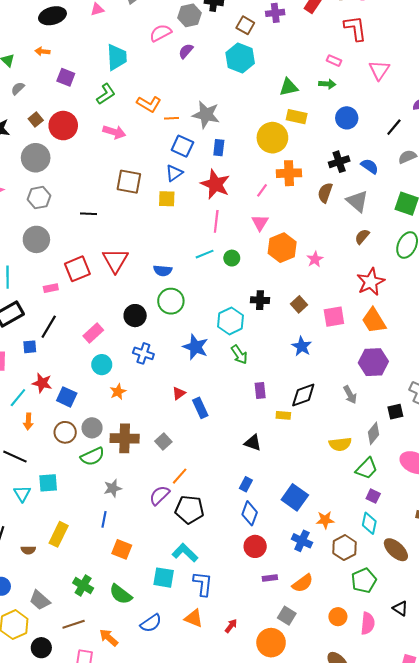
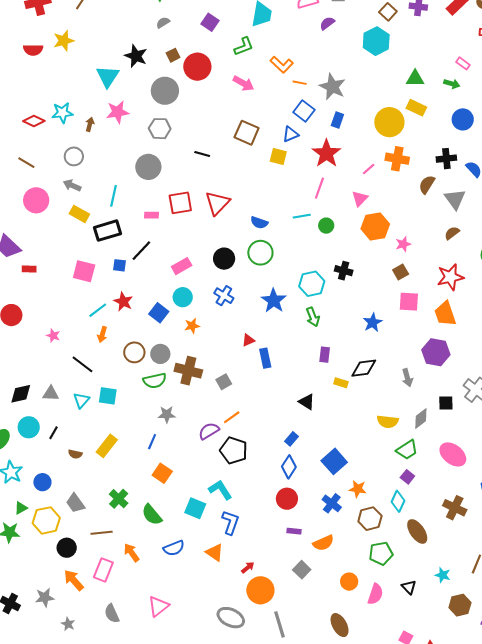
brown square: (299, 304) -> (401, 272), moved
blue square: (67, 397) -> (159, 313), moved
orange circle: (271, 643) -> (260, 590), moved

